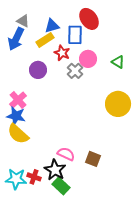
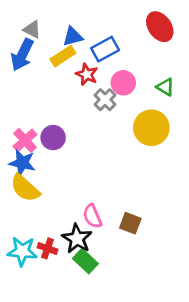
red ellipse: (89, 19) -> (160, 27), moved
blue rectangle: (75, 35) -> (105, 49), turned 60
purple circle: (38, 70) -> (53, 138), moved
yellow circle: (118, 104) -> (151, 128), moved
pink semicircle: (66, 154) -> (92, 216), turned -138

